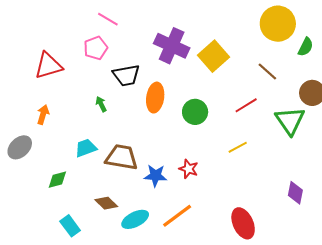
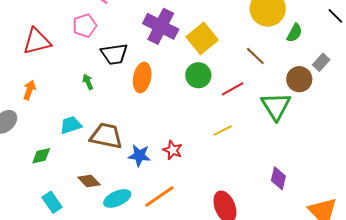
green circle: (195, 112) -> (198, 75), moved

